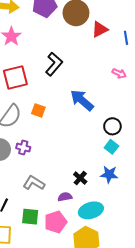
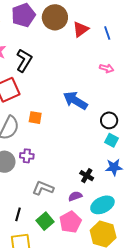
black L-shape: (54, 64) -> (24, 60), moved
green square: (30, 217) -> (45, 221), turned -36

